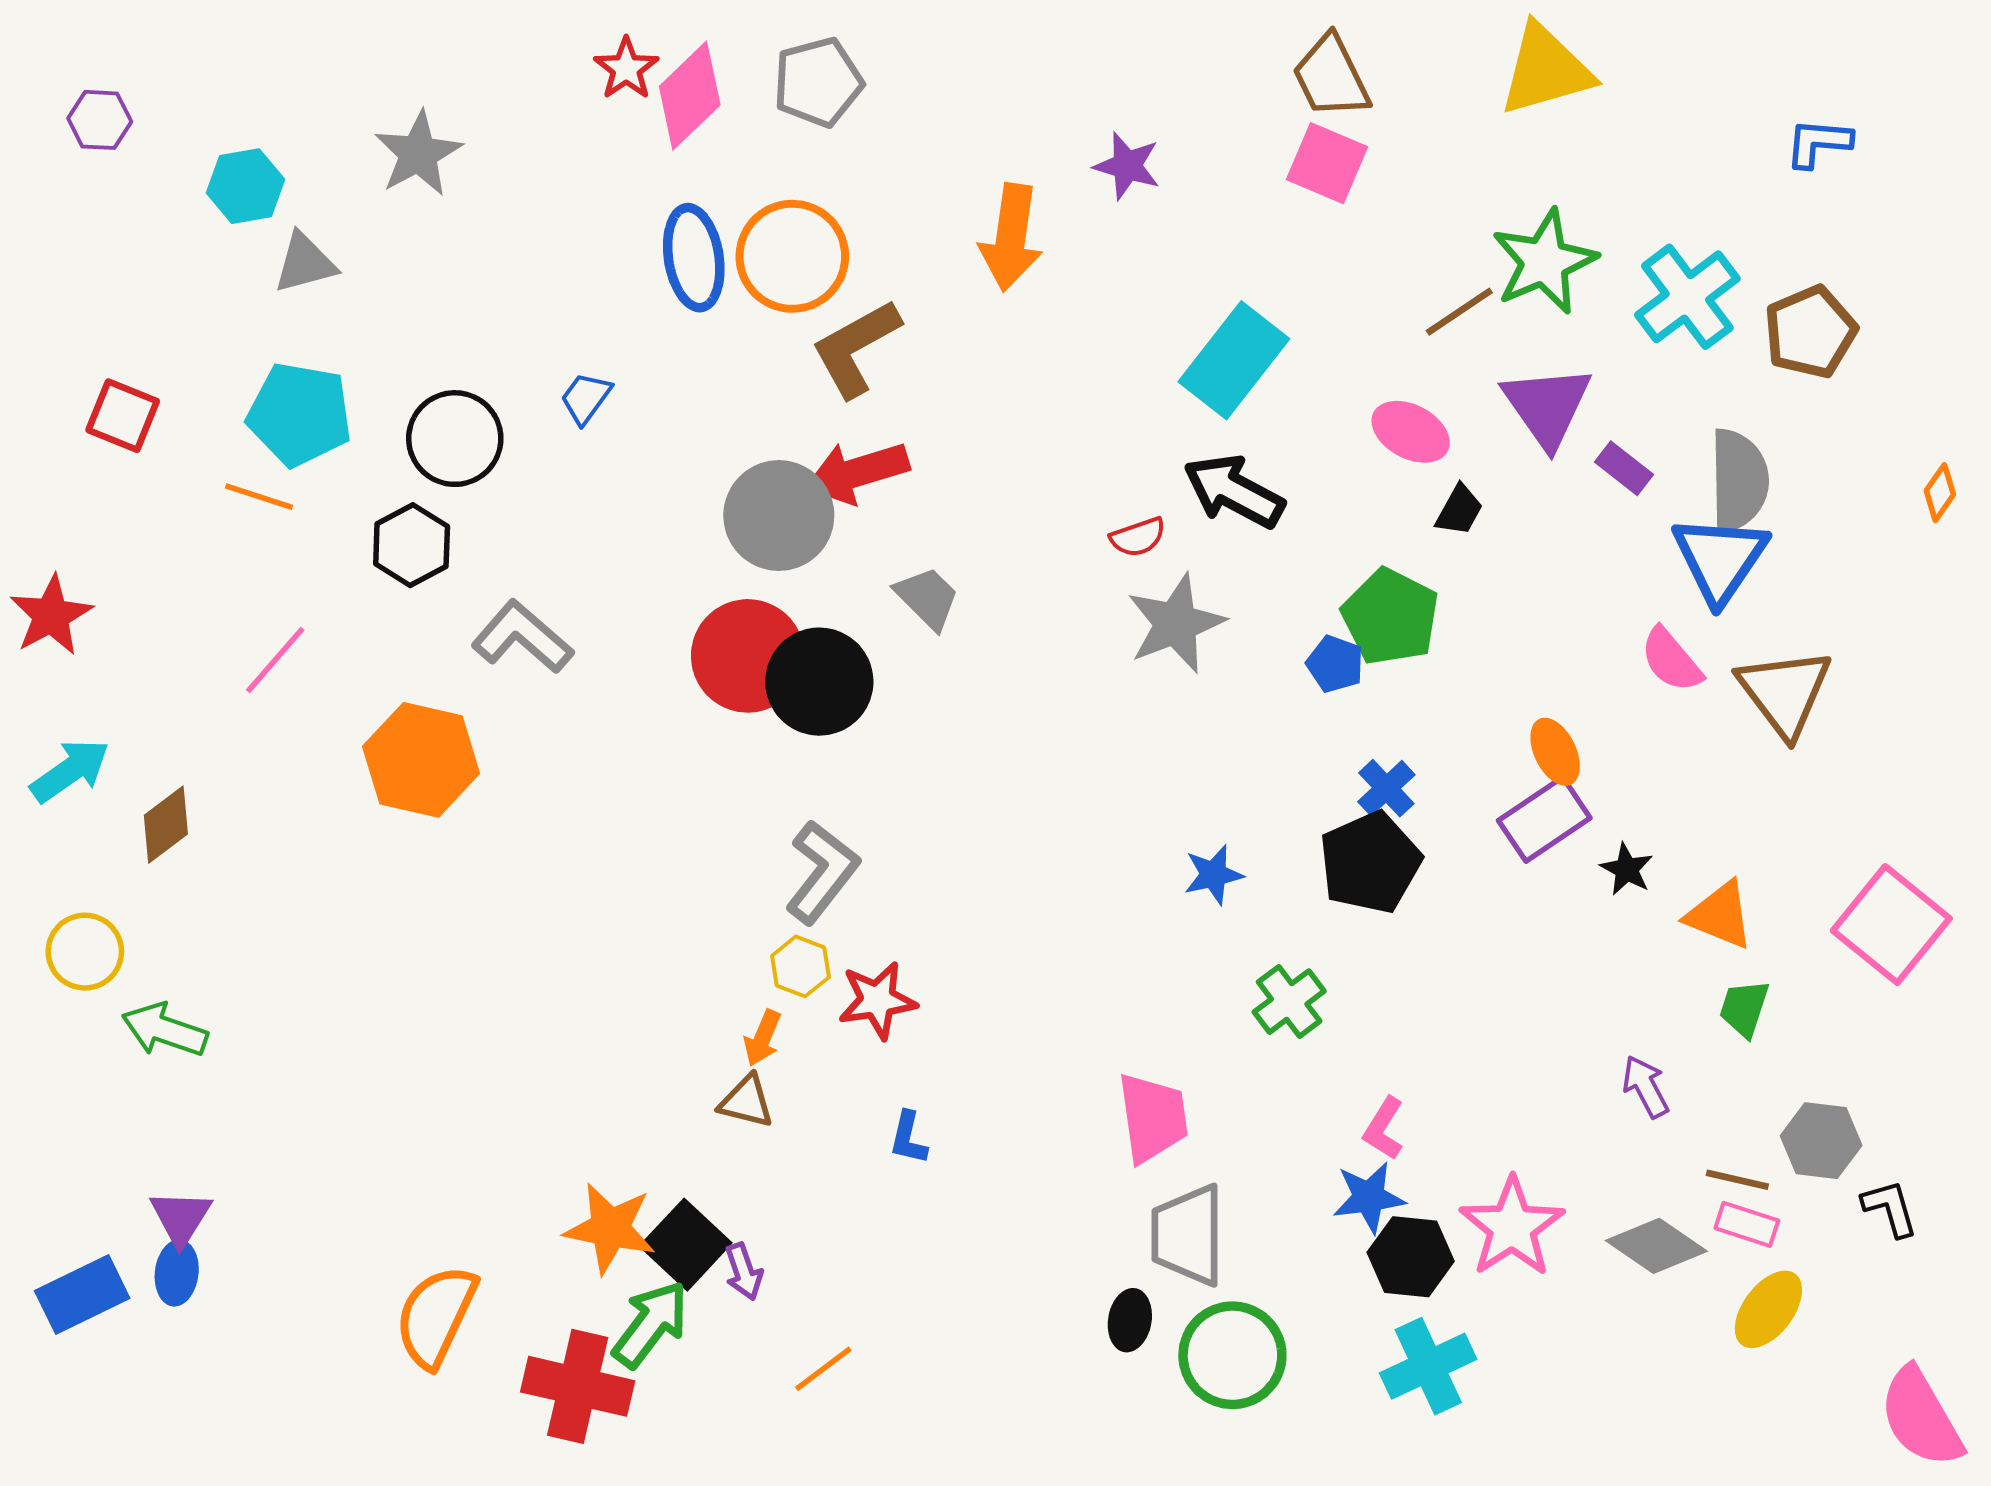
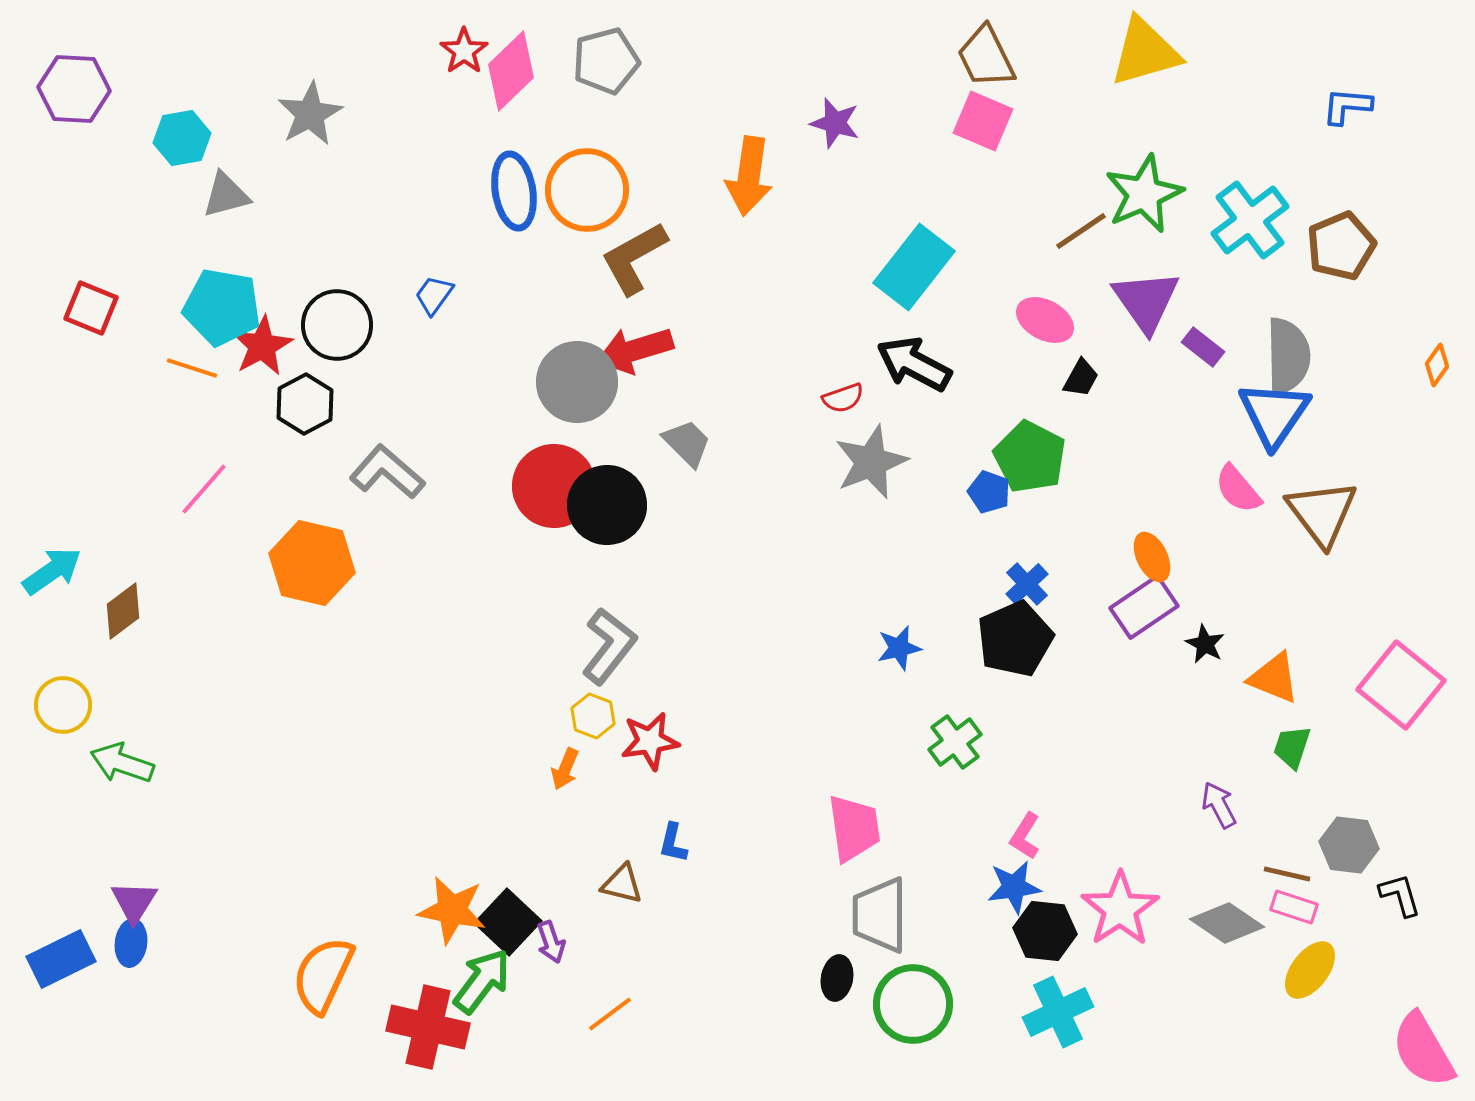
purple hexagon: (100, 120) -> (74, 89), size x1.5
red star: (51, 615) -> (262, 346), moved
brown triangle: (746, 1101) -> (622, 884), moved

